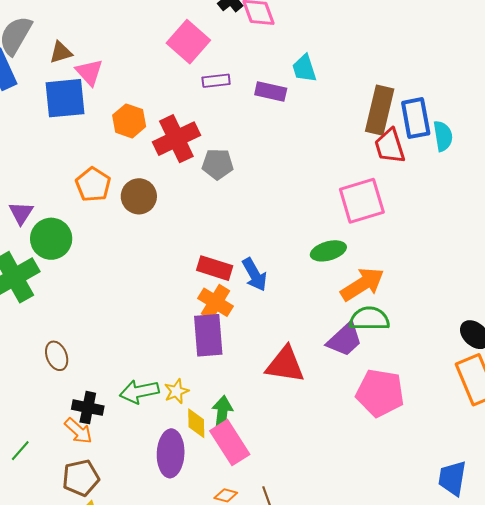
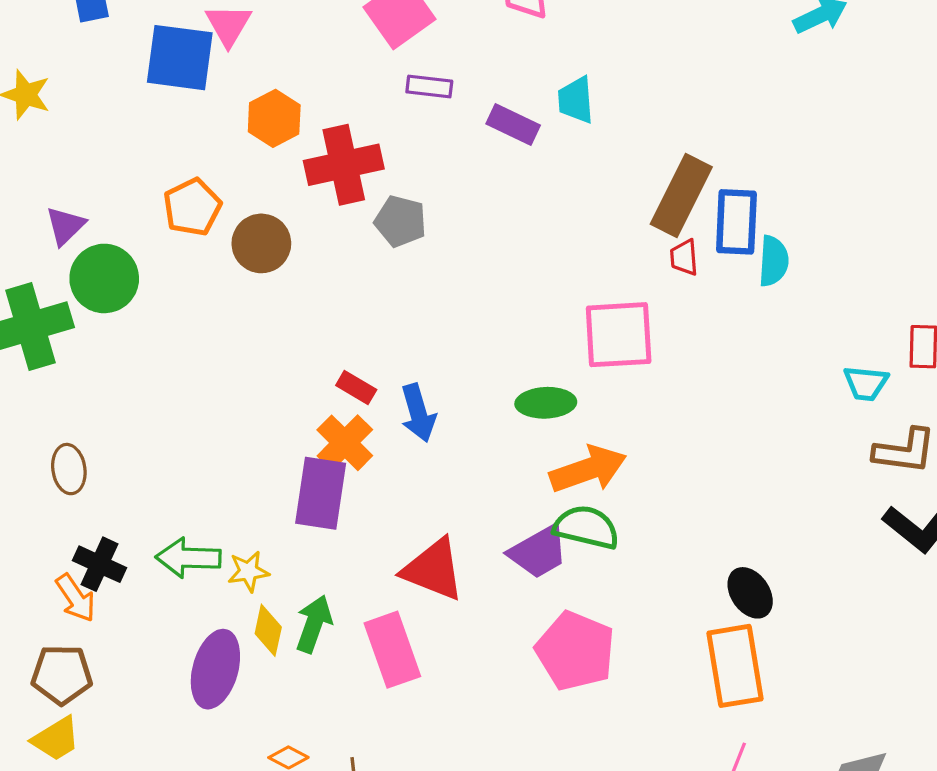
red trapezoid: (390, 146) -> (684, 257), size x0.6
red rectangle: (215, 268) -> (356, 388), size x0.7
pink rectangle: (230, 443) -> (392, 650), moved

